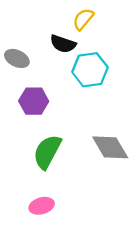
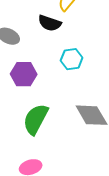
cyan hexagon: (90, 70) -> (72, 59), moved, size x0.7

